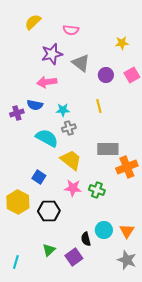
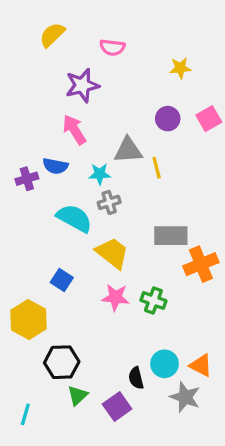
yellow star: (122, 43) -> (180, 68), moved
gray triangle: (81, 63) -> (128, 150), moved, turned -42
pink arrow: (47, 82) -> (74, 130), turned 66
black hexagon: (49, 211) -> (62, 362), moved
orange triangle: (127, 231) -> (201, 365), turned -35
gray star: (127, 260) -> (185, 397), moved

